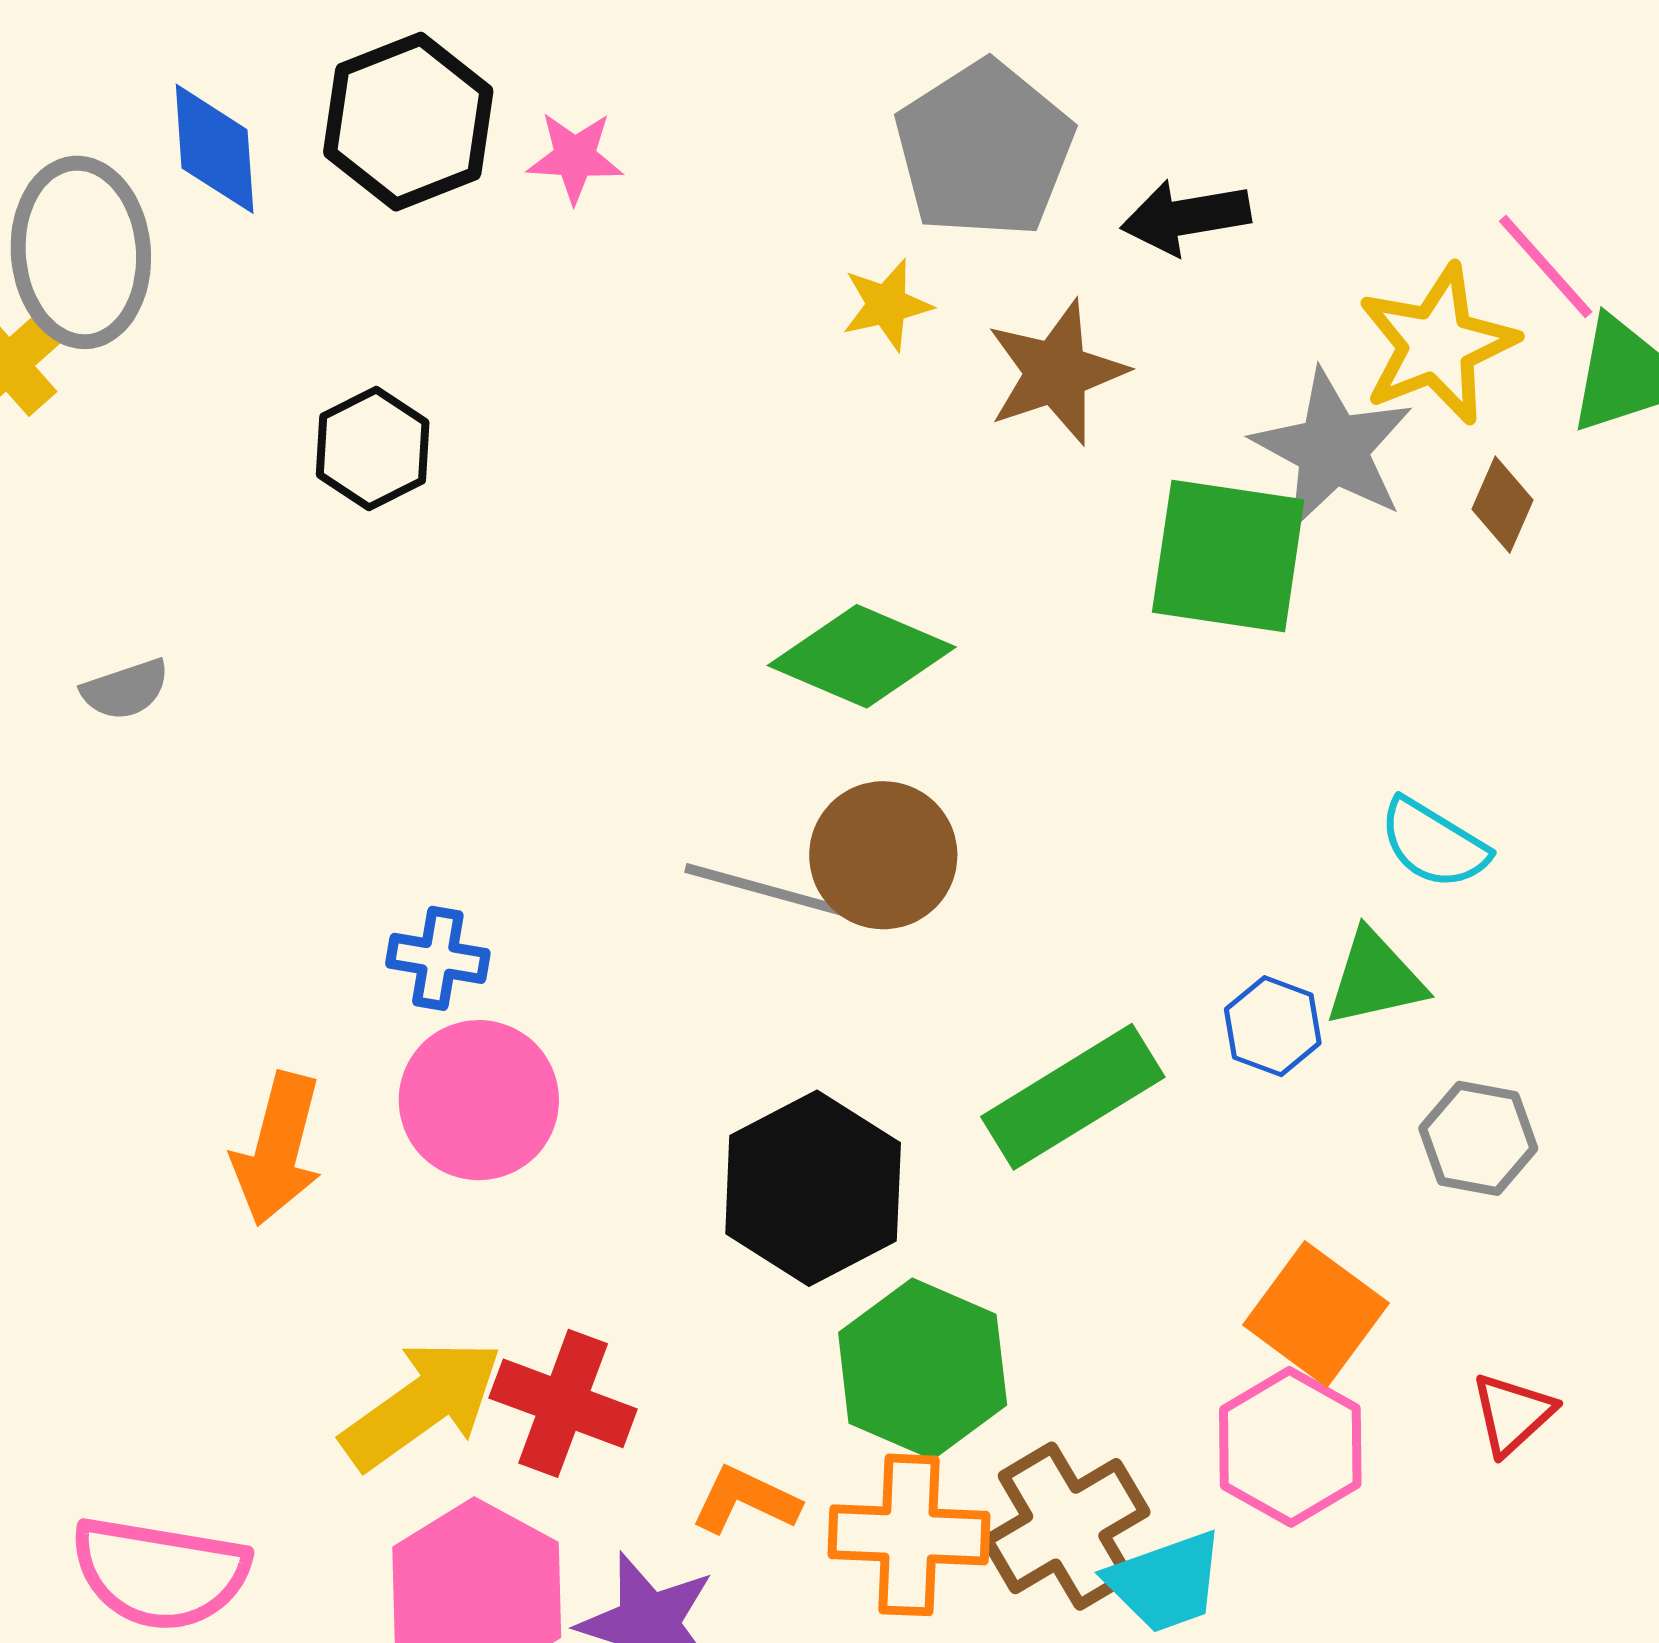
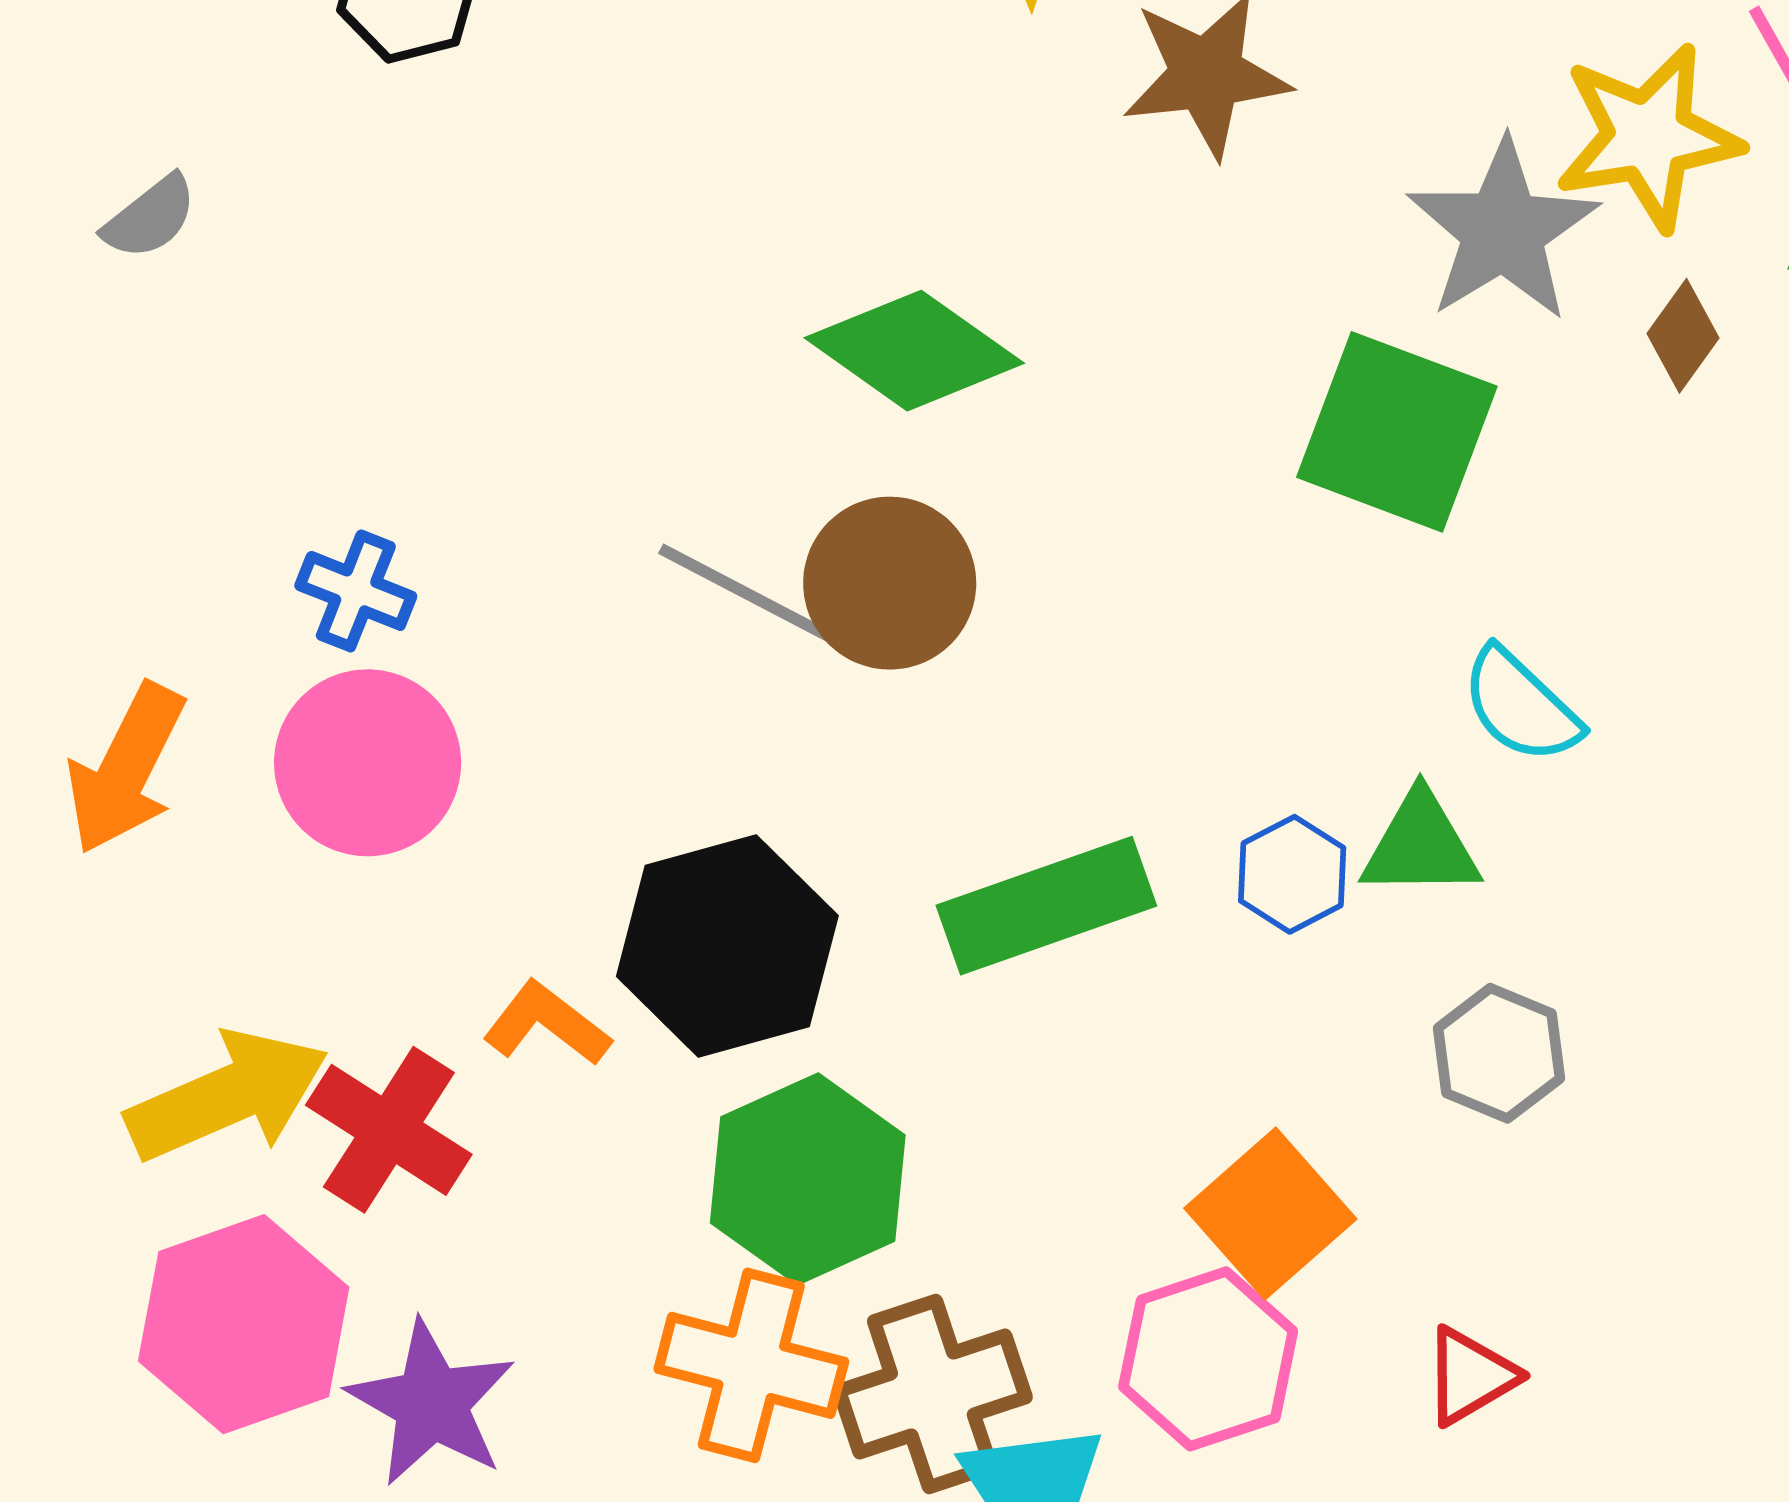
green square: (1228, 556) -> (1397, 432), moved
gray semicircle: (125, 689) -> (150, 217), moved, turned -32
orange L-shape: (745, 1500) -> (547, 1024), moved

